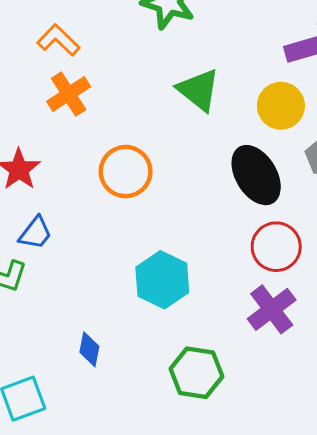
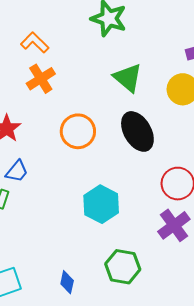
black ellipse: (256, 175) -> (137, 131), moved
blue diamond: (89, 349) -> (67, 282), moved

